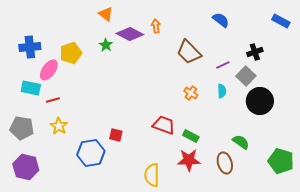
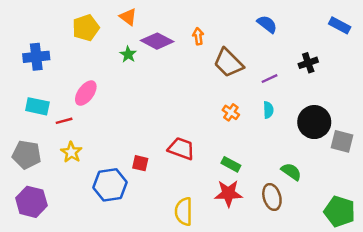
orange arrow: (156, 26) -> (198, 36), moved
yellow pentagon: (71, 53) -> (86, 28), moved
pink ellipse: (49, 70) -> (86, 93), moved
gray square: (246, 76) -> (342, 141), moved, turned -30
red trapezoid: (164, 125) -> (181, 149), moved
green pentagon: (281, 161) -> (340, 211), moved

